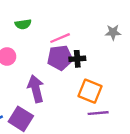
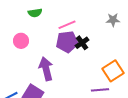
black cross: (77, 59) -> (82, 43), turned -32
orange square: (90, 91) -> (113, 71), moved, turned 35

